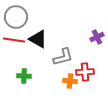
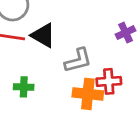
orange cross: (70, 81) -> (88, 94), size x1.5

